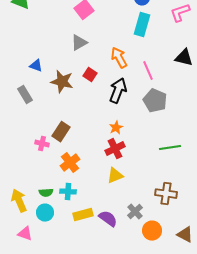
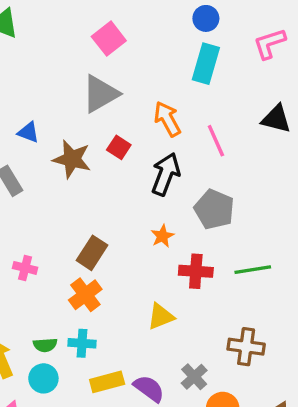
gray triangle: (79, 43) -> (100, 94), size x1.4
gray pentagon: (155, 101) -> (214, 209), moved
brown rectangle: (61, 132) -> (92, 253), moved
pink cross: (42, 144) -> (25, 268), moved
red cross: (115, 149) -> (196, 271), moved, turned 30

